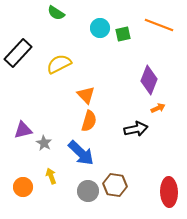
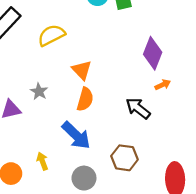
black arrow: (136, 129) -> (138, 108), turned -130
gray star: (44, 143) -> (39, 91), moved
brown hexagon: (115, 185) -> (124, 158), moved

